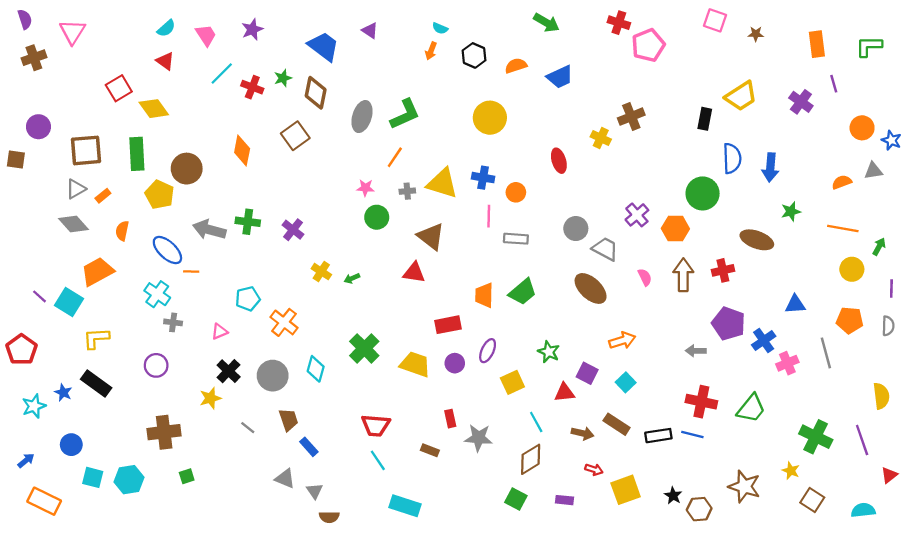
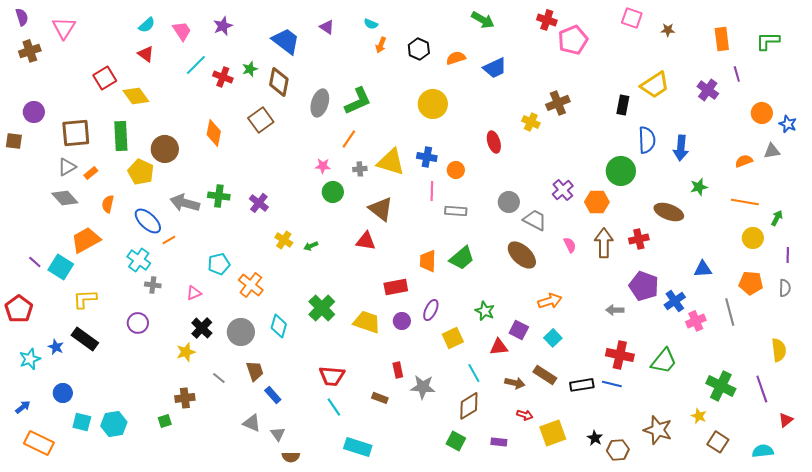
cyan semicircle: (440, 28) -> (371, 24), moved
orange line: (191, 272) -> (169, 240), turned -32
brown cross: (164, 432) -> (185, 398), moved, size x0.7

